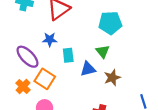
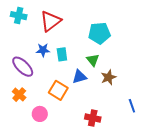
cyan rectangle: (68, 55) -> (62, 54), moved
brown star: (112, 78) -> (108, 77), moved
orange square: (45, 79) -> (58, 90), moved

